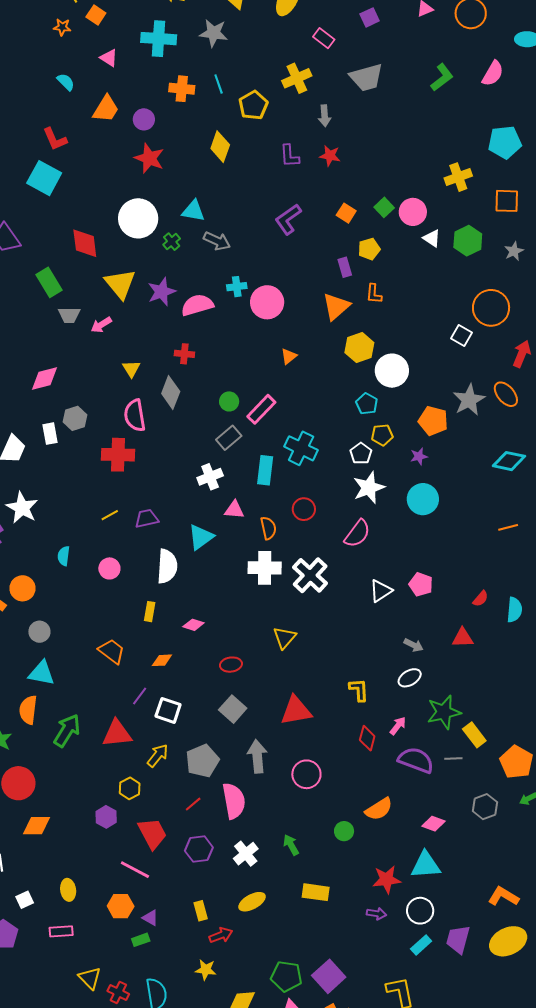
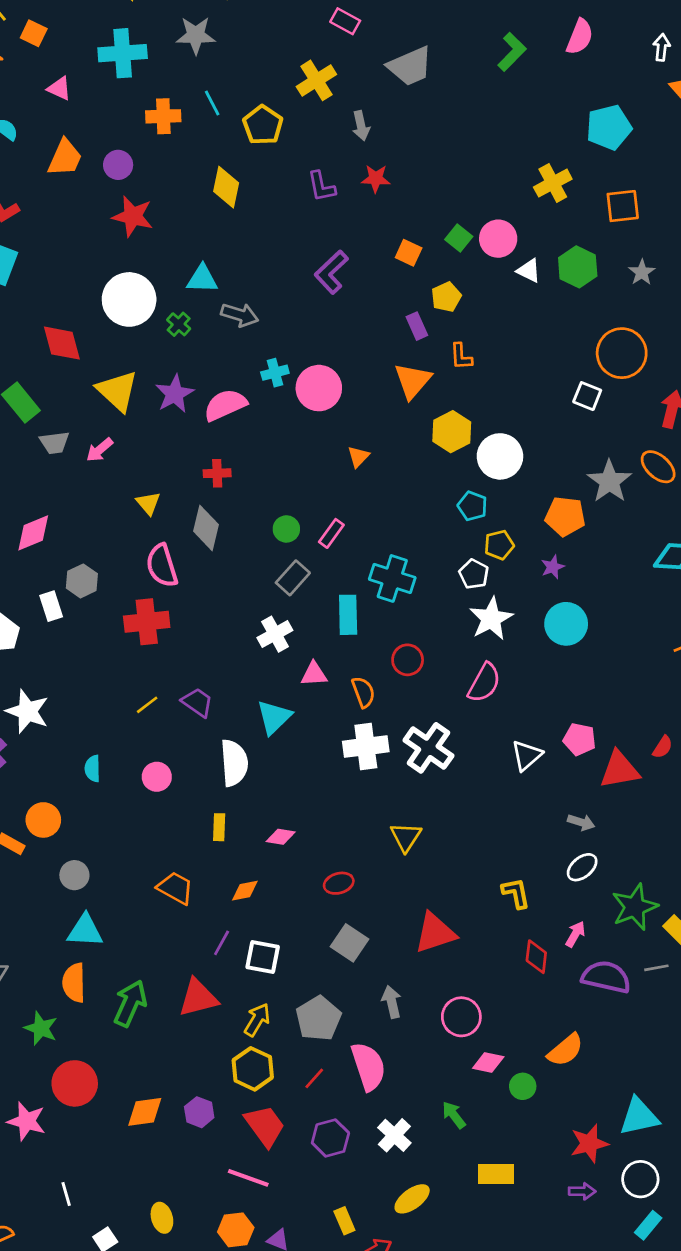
pink rectangle: (261, 409) -> (331, 533), size x0.7
purple trapezoid: (147, 519) -> (197, 702), turned 55
red triangle: (463, 638) -> (620, 770), moved, size x1.4
gray arrow: (257, 756) -> (392, 1002), size x0.7
yellow hexagon: (130, 788) -> (253, 1069), moved, size x1.4
pink diamond: (434, 824) -> (488, 1063), moved
orange diamond: (36, 826) -> (145, 1112), moved

